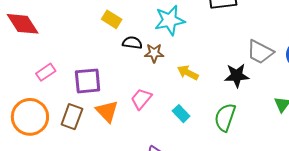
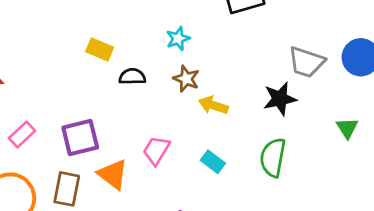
cyan star: (170, 20) -> (178, 39), size x0.6
brown star: (154, 53) -> (186, 79), moved, turned 30

